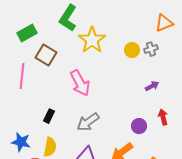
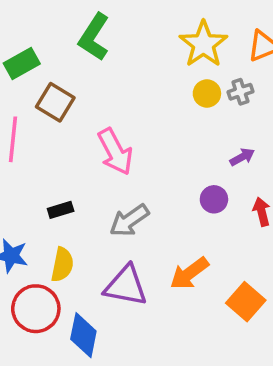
yellow star: (92, 40) -> (203, 44), moved
black rectangle: (49, 116) -> (61, 210), turned 48
purple circle: (139, 126) -> (214, 199), moved

